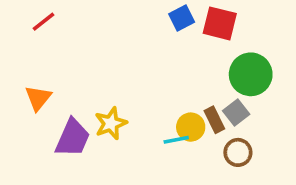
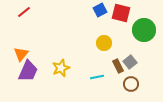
green circle: (251, 74) -> (144, 30), moved
yellow circle: (191, 127) -> (104, 43), moved
purple trapezoid: (73, 138) -> (28, 71), moved

